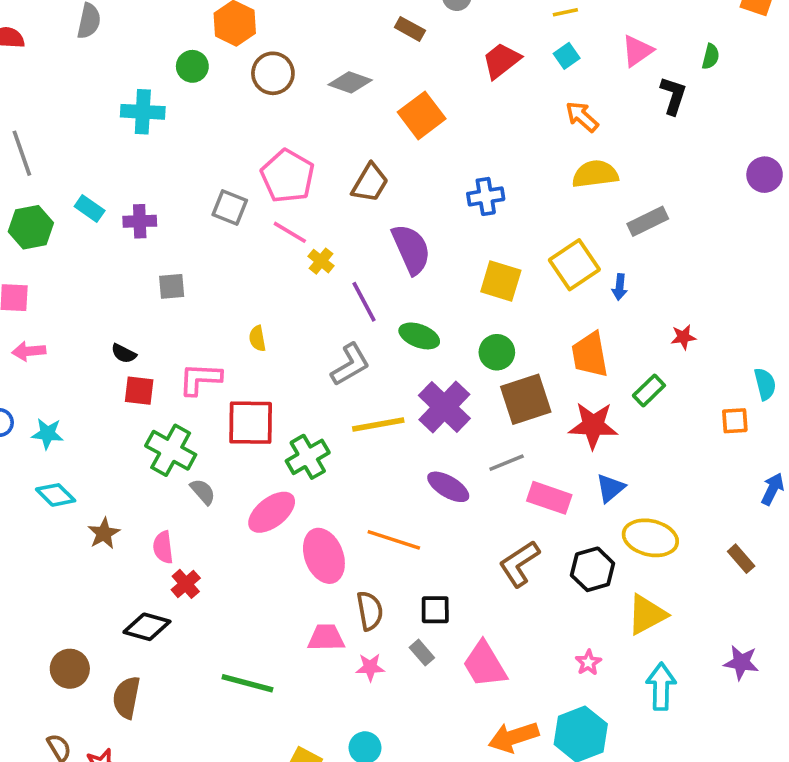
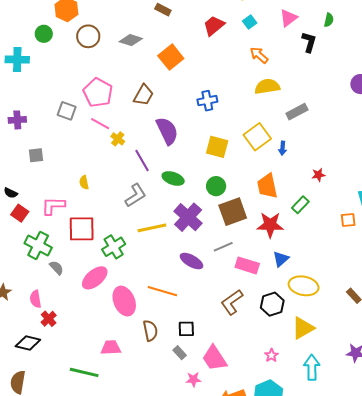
red square: (139, 391) -> (20, 213), turned 30
pink trapezoid: (326, 638) -> (111, 348), moved
pink star: (370, 667) -> (193, 379), moved

